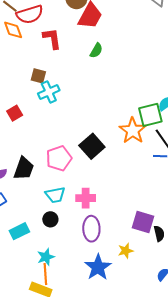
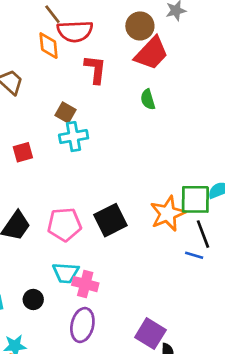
green semicircle: (96, 50) -> (148, 99), turned 119
cyan trapezoid: (55, 195) -> (66, 273), moved

